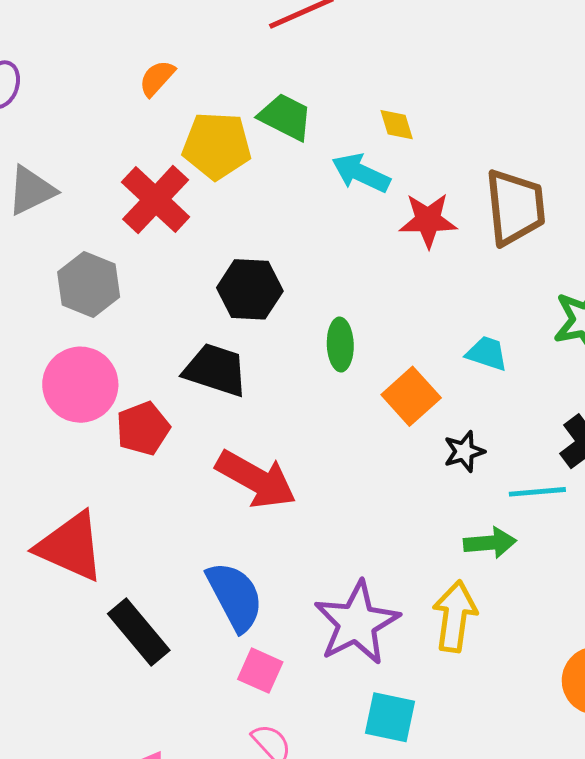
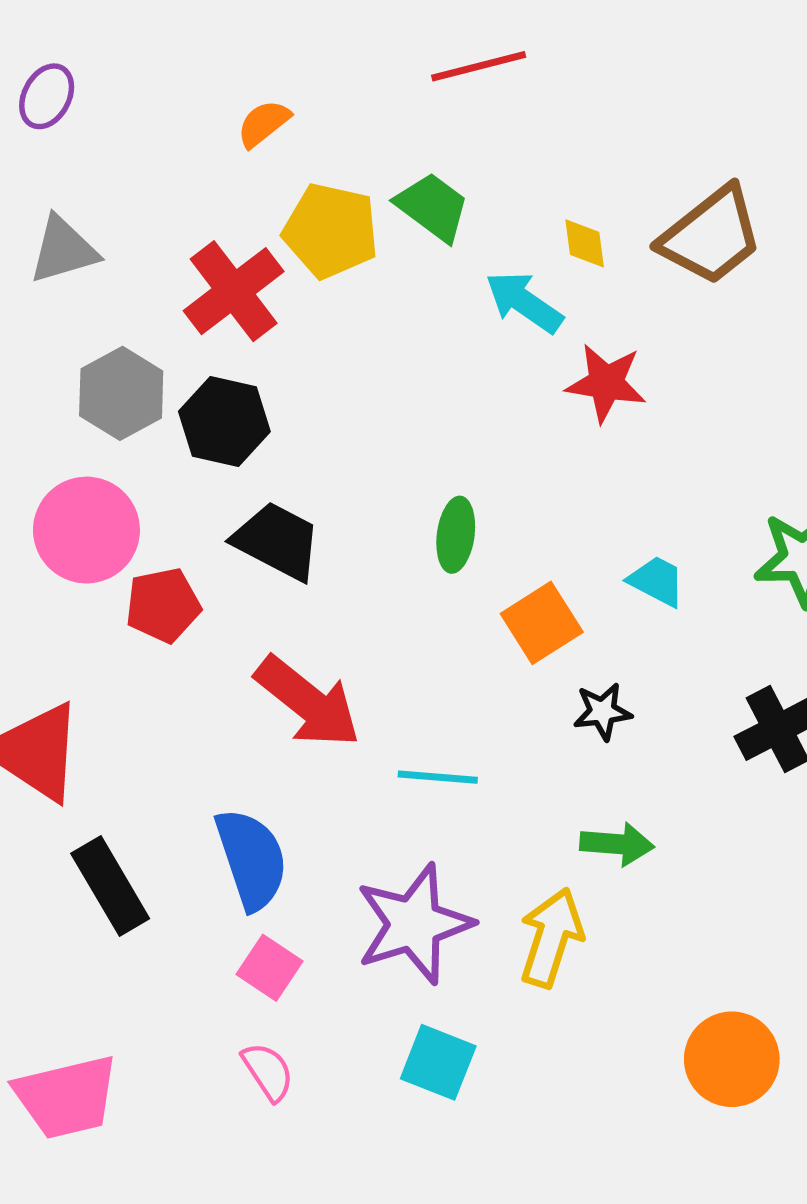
brown trapezoid: (515, 207) -> (711, 236), moved, turned 48
black hexagon: (250, 289) -> (224, 422), moved
cyan line: (537, 492) -> (438, 777), moved

